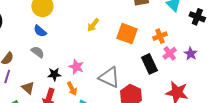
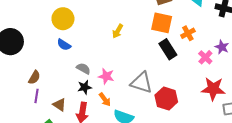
orange square: (127, 34) -> (162, 23), moved
gray semicircle: (38, 52) -> (83, 69), moved
pink cross: (170, 53) -> (205, 57), moved
black rectangle: (149, 64) -> (168, 49), moved

